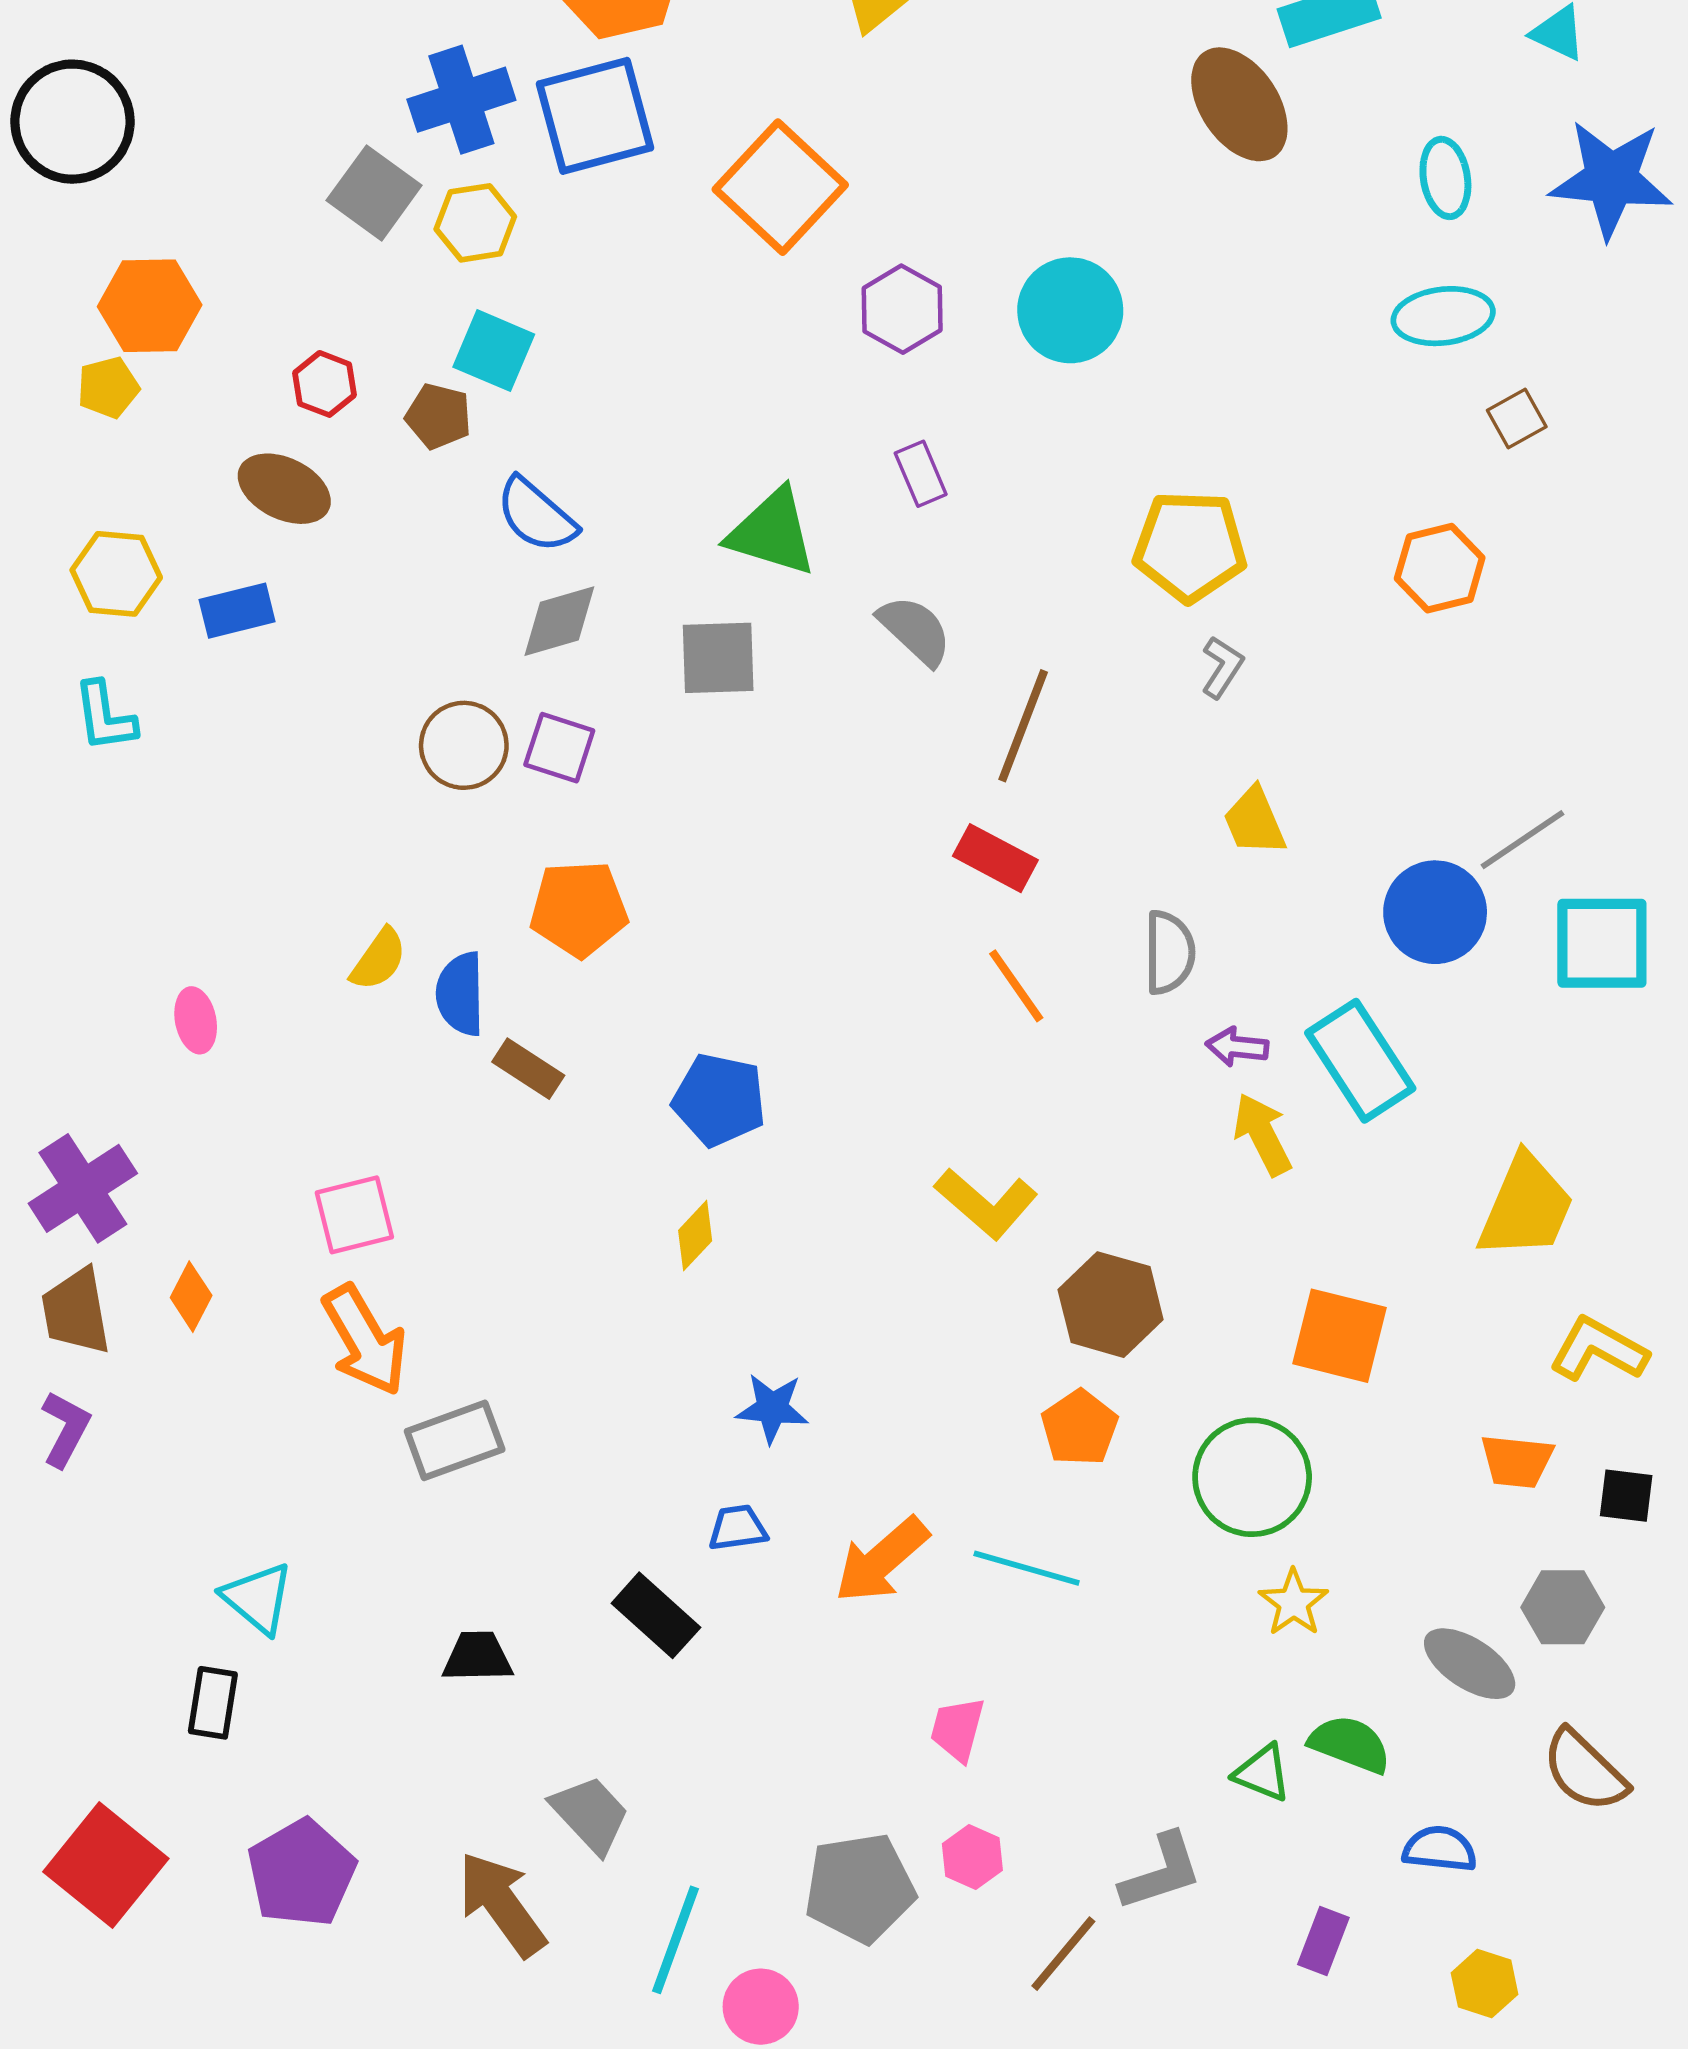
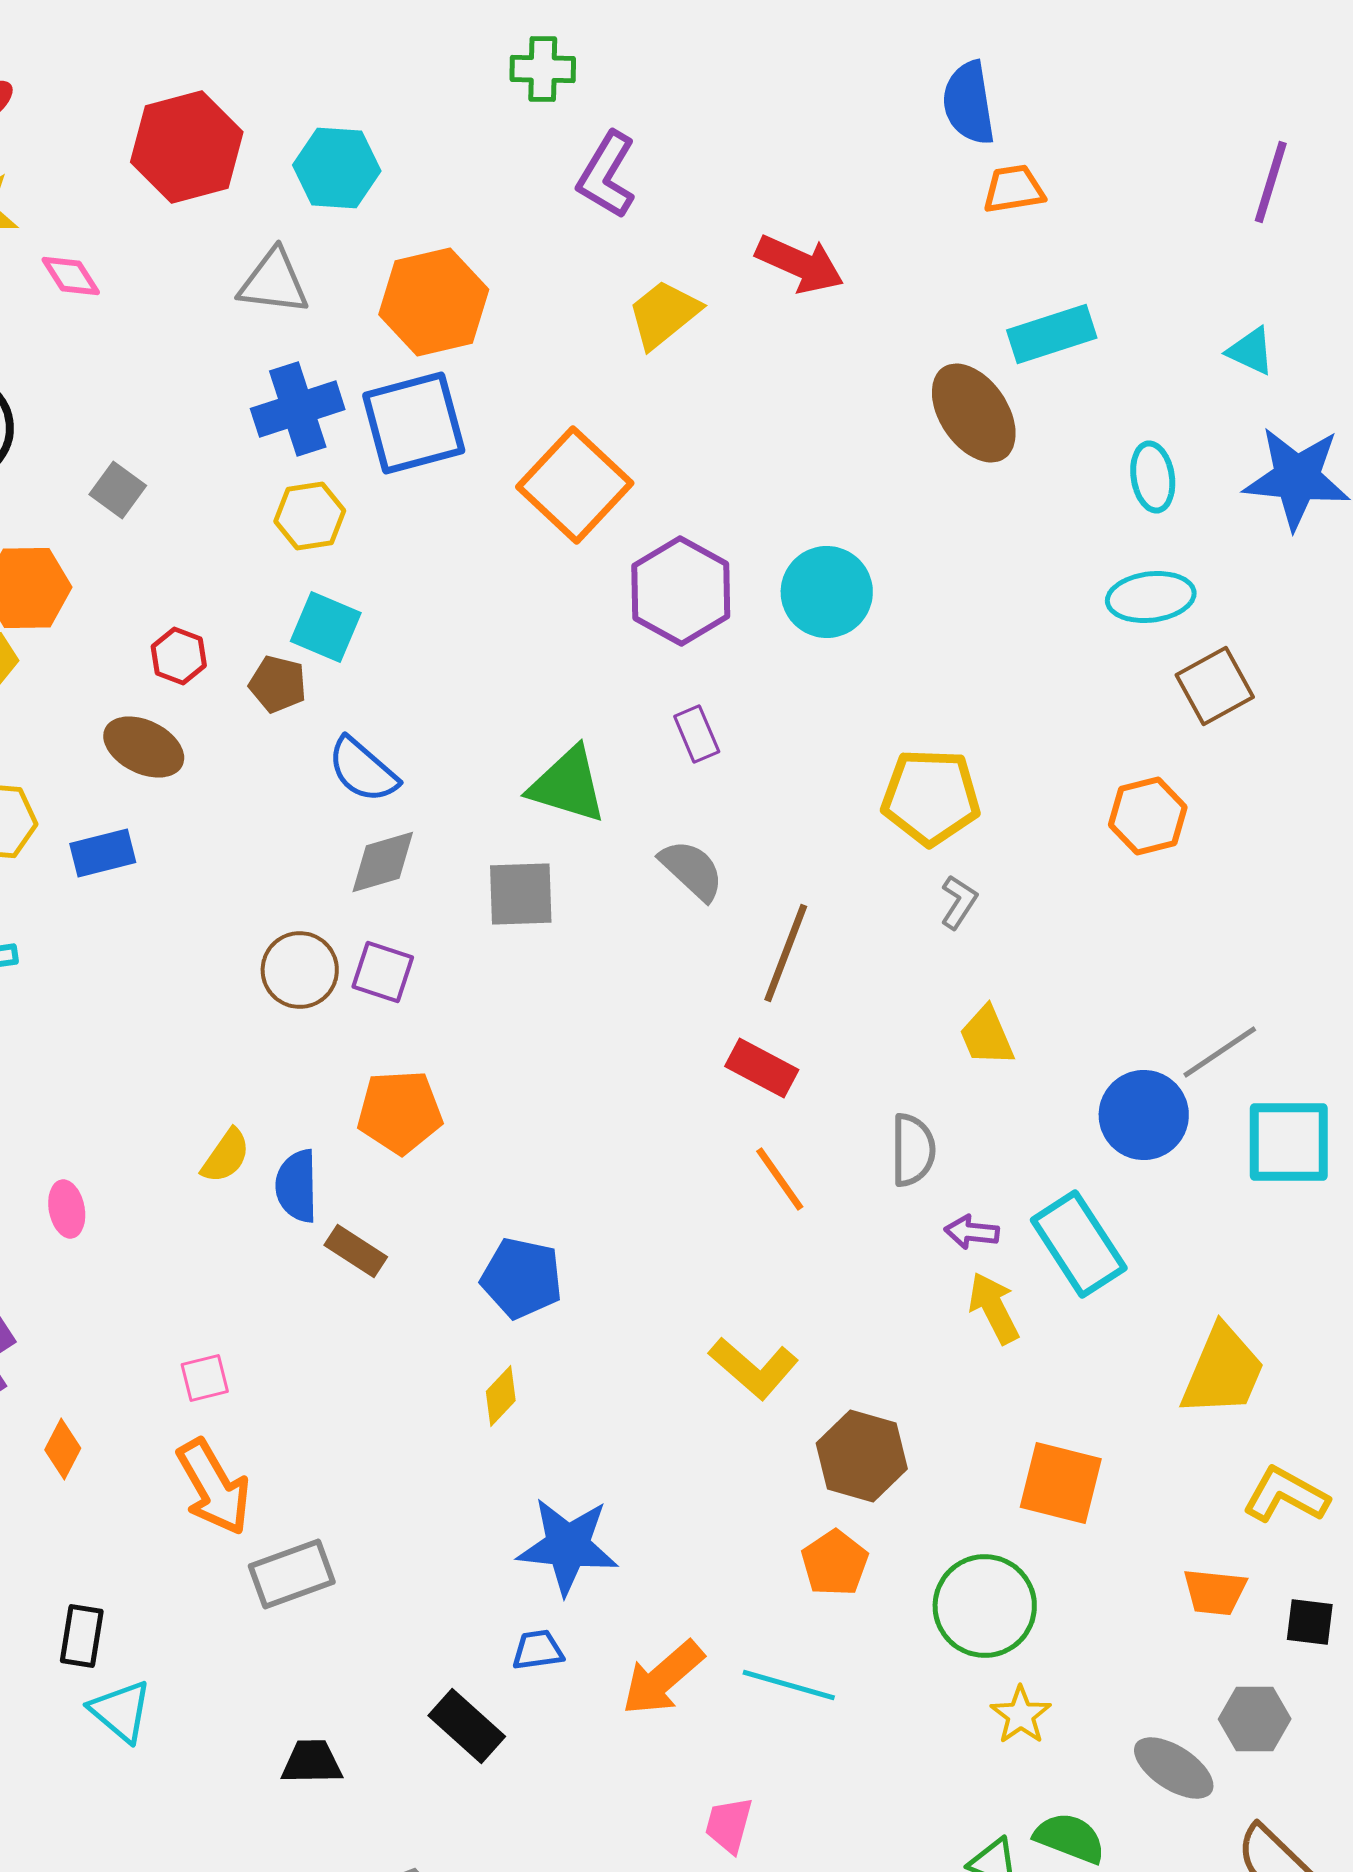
gray square: (374, 193) -> (118, 490), moved, size x0.7
purple hexagon: (902, 309) -> (681, 591), size x1.4
brown square: (1517, 418) -> (1215, 686), size x1.5
pink square: (354, 1215) -> (205, 1378), size x0.7
blue star: (772, 1408) -> (568, 1546), size x1.6
black rectangle: (213, 1703) -> (82, 1636), moved

